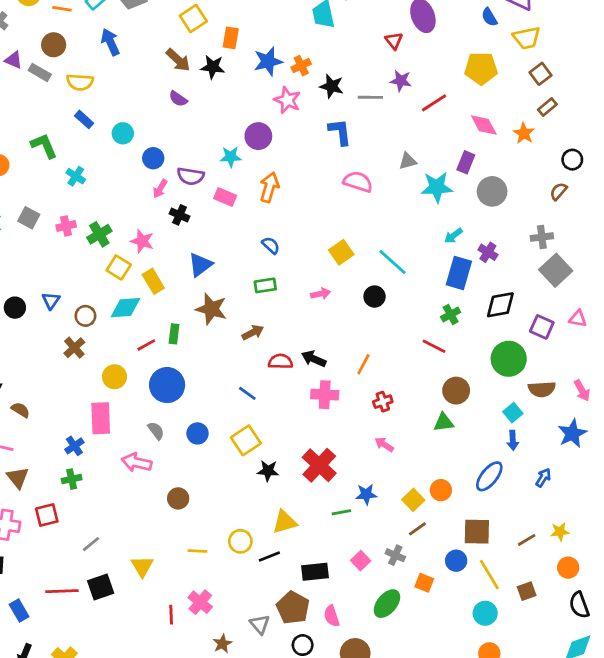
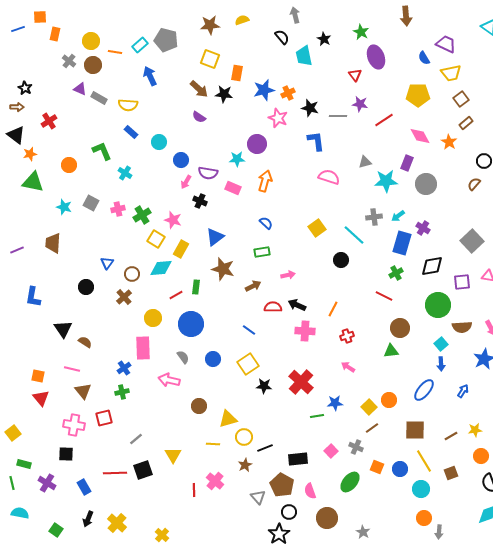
yellow square: (193, 19) -> (210, 59), turned -36
brown circle: (54, 45) -> (93, 65), moved
gray cross: (542, 237) -> (374, 217), moved
yellow rectangle: (153, 281) -> (181, 249), turned 60
pink arrow: (321, 294) -> (288, 275), moved
black circle: (15, 308) -> (86, 287), moved
purple square: (542, 327) -> (462, 282), turned -30
yellow triangle: (285, 522) -> (228, 419), moved
blue circle: (456, 561) -> (400, 469), moved
brown star: (222, 644) -> (245, 465), moved

